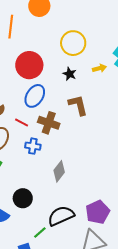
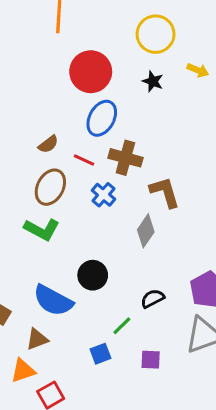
yellow arrow: (99, 68) -> (198, 70), turned 40
brown L-shape: (78, 105) -> (165, 192), moved
blue cross: (33, 146) -> (103, 195), turned 35
black semicircle: (61, 216) -> (153, 299), size x0.6

